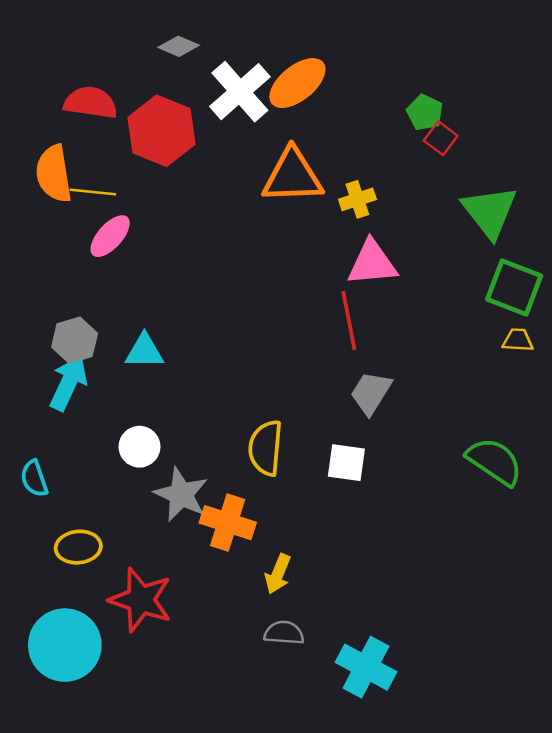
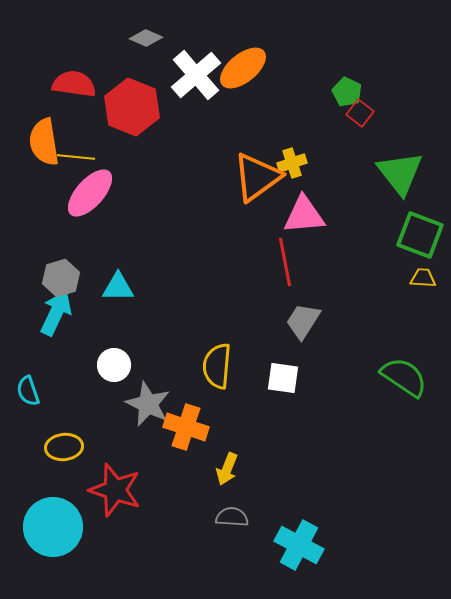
orange triangle: (293, 176) -> (257, 177), moved, turned -34
pink ellipse: (110, 236) -> (90, 193), size x1.4

